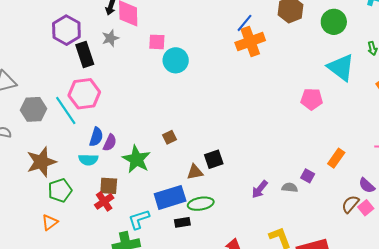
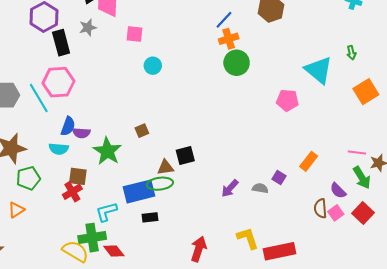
green circle: (334, 22) -> (237, 63), moved
orange cross: (250, 41) -> (229, 39), size x0.7
cyan circle: (176, 60) -> (153, 66), moved, size x0.7
purple semicircle: (110, 143) -> (81, 133), turned 66
green ellipse: (201, 204) -> (160, 184), moved
brown semicircle: (350, 204) -> (320, 208), turned -48

